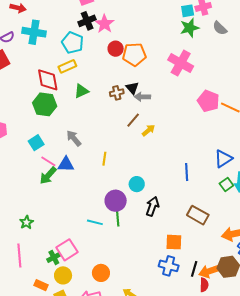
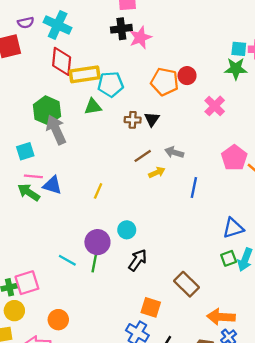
cyan pentagon: (73, 43) -> (111, 84), moved, turned 30
red circle: (116, 49) -> (187, 76), moved
pink cross: (181, 63) -> (215, 106), size x0.7
yellow rectangle: (67, 66) -> (85, 74), size x1.4
red diamond: (48, 80) -> (62, 61), moved
gray arrow: (142, 97) -> (174, 152), moved
gray arrow: (74, 138) -> (56, 130), moved, size x1.4
pink line: (48, 161) -> (33, 176), turned -42
blue line: (187, 172) -> (194, 188), moved
green arrow: (48, 176) -> (29, 192), turned 66

